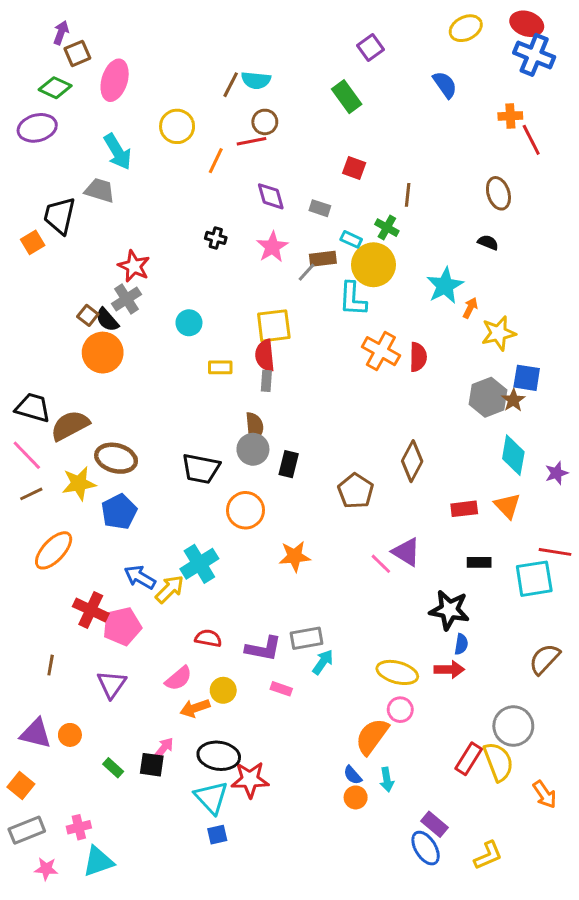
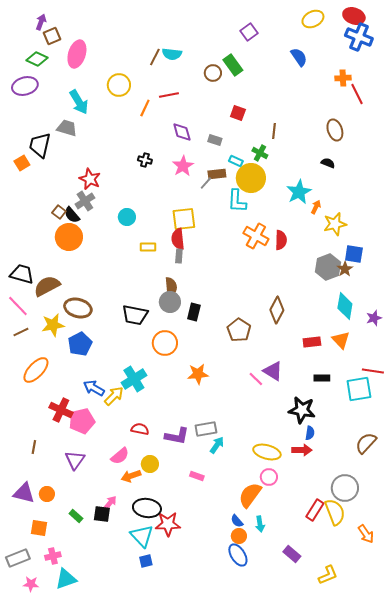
brown circle: (265, 122) -> (213, 73), moved
pink rectangle: (281, 689) -> (197, 476), moved
orange square: (21, 786) -> (39, 528), moved, turned -30
blue ellipse: (426, 848) -> (238, 555), moved

